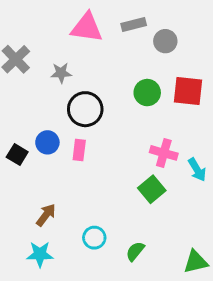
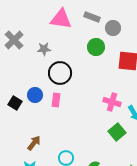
gray rectangle: (134, 25) -> (92, 17), turned 35
green circle: (147, 93) -> (96, 47), moved
green square: (152, 189) -> (117, 132), moved

